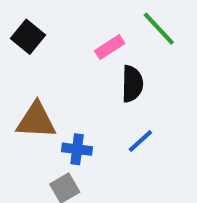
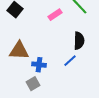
black semicircle: (132, 84) -> (79, 41), moved

